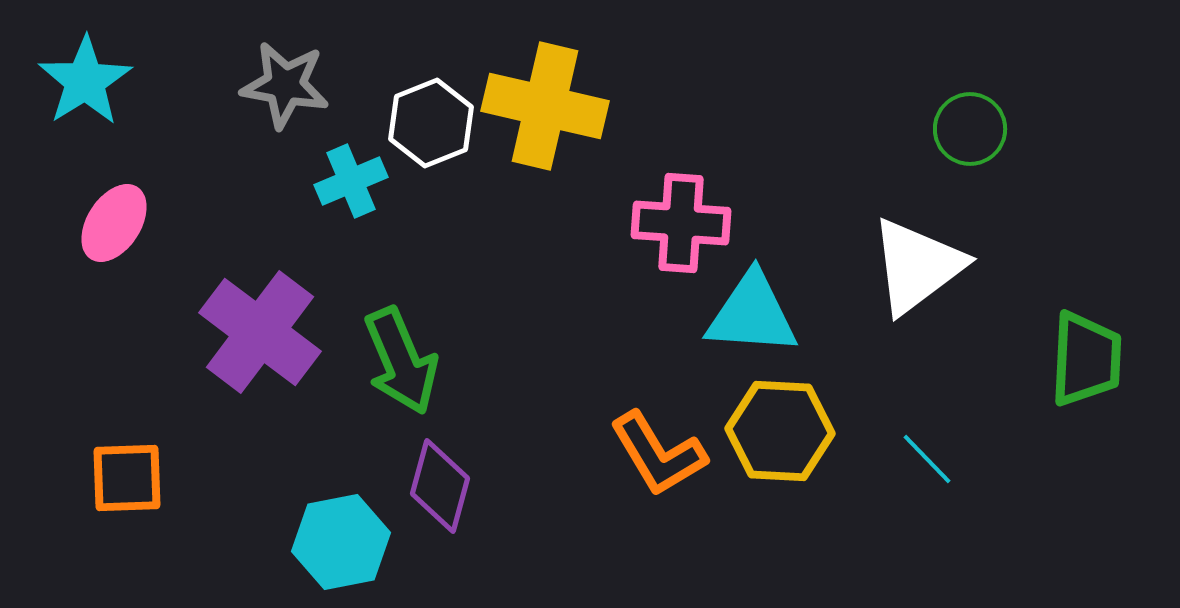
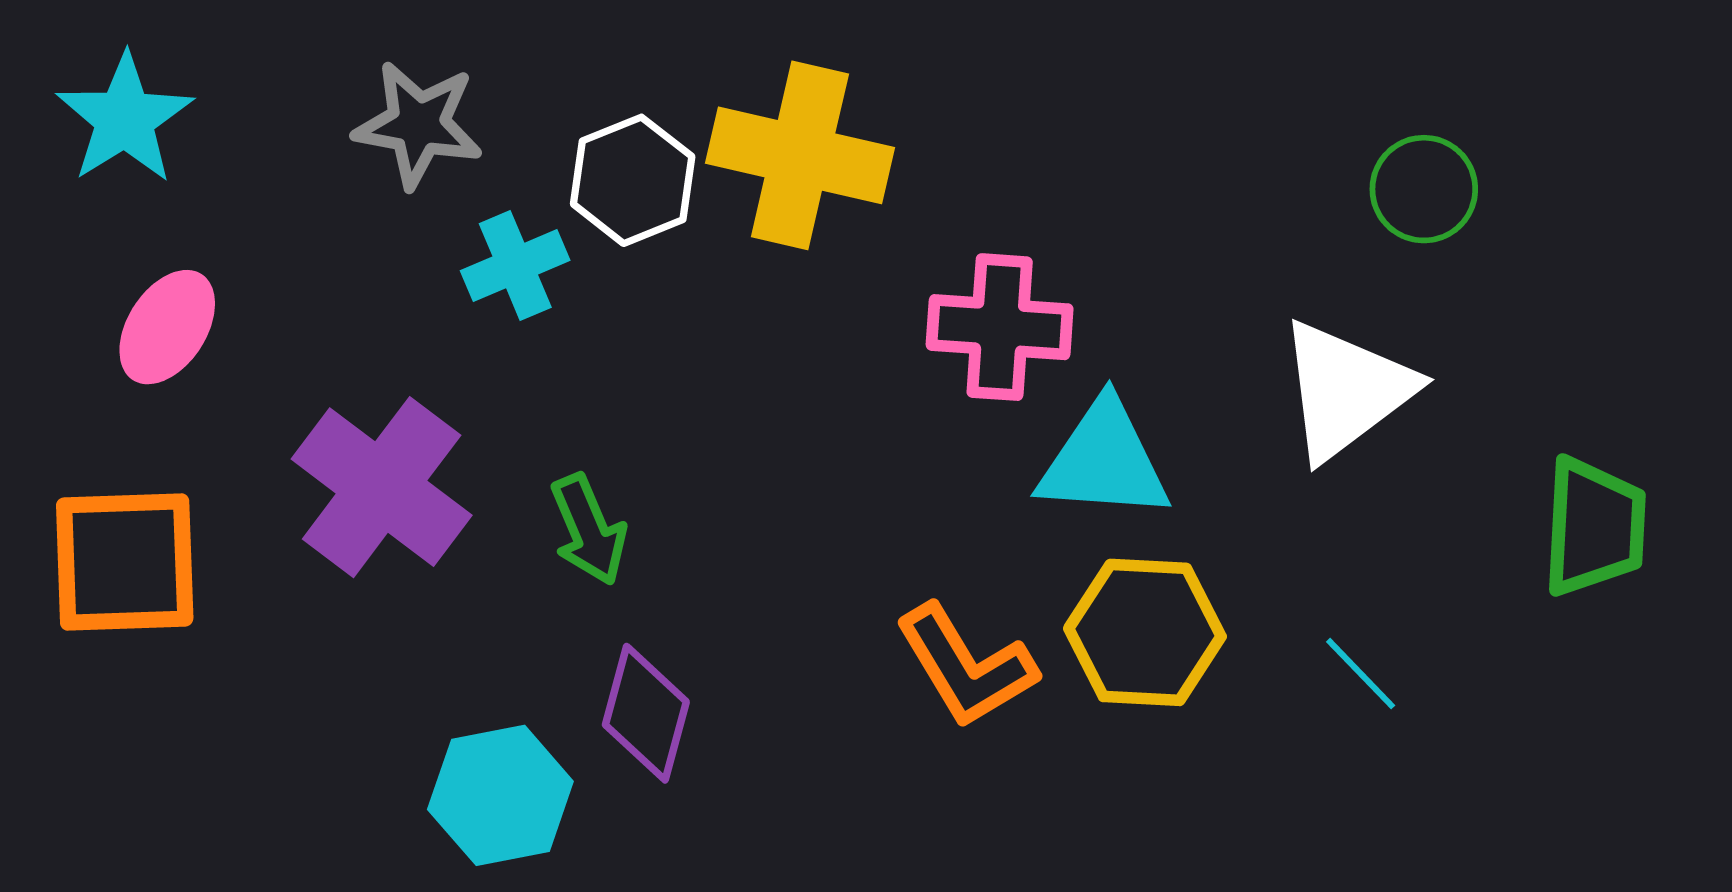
green arrow: (401, 361) -> (589, 530), size x0.7
orange square: (127, 478) -> (125, 562), moved, size x1.4

